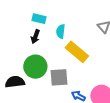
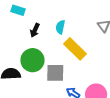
cyan rectangle: (39, 19) -> (18, 10), moved

